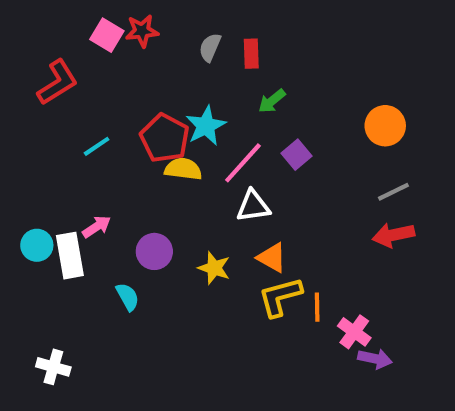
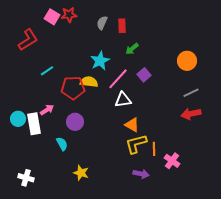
red pentagon: (165, 138) -> (73, 88), moved, turned -30
yellow star: (214, 268) -> (81, 173), moved
purple arrow: (375, 359) -> (141, 174), moved

